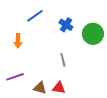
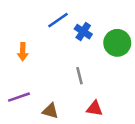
blue line: (35, 16) -> (58, 20), moved
red triangle: (59, 88) -> (95, 108), moved

